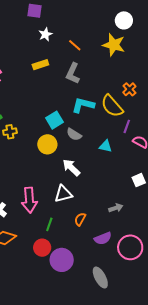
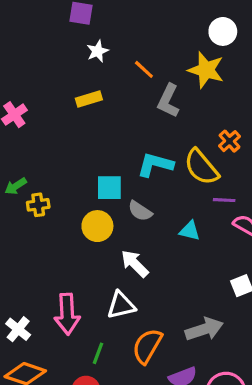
gray L-shape: (73, 73) -> (168, 101), moved
cyan square: (54, 120) -> (109, 188), turned 30
purple line: (127, 126) -> (224, 200), turned 72
gray arrow: (116, 208) -> (204, 329), size x1.6
orange semicircle: (80, 219) -> (147, 346), size x1.6

